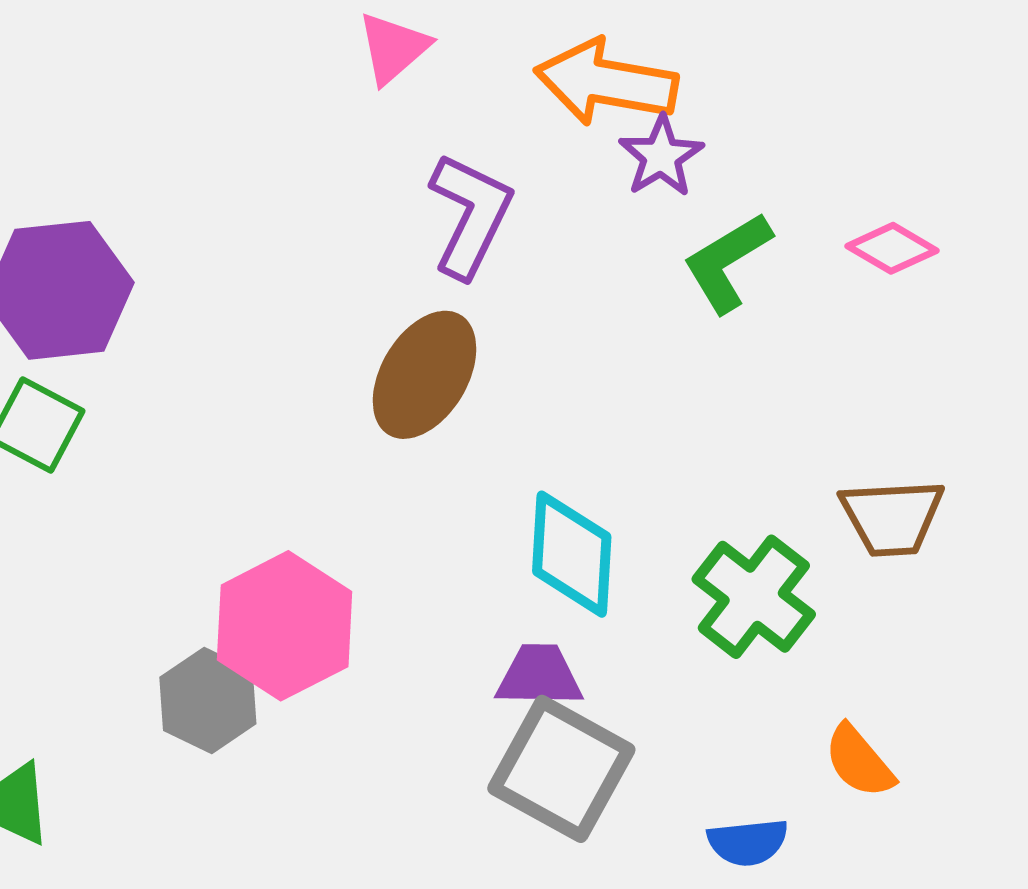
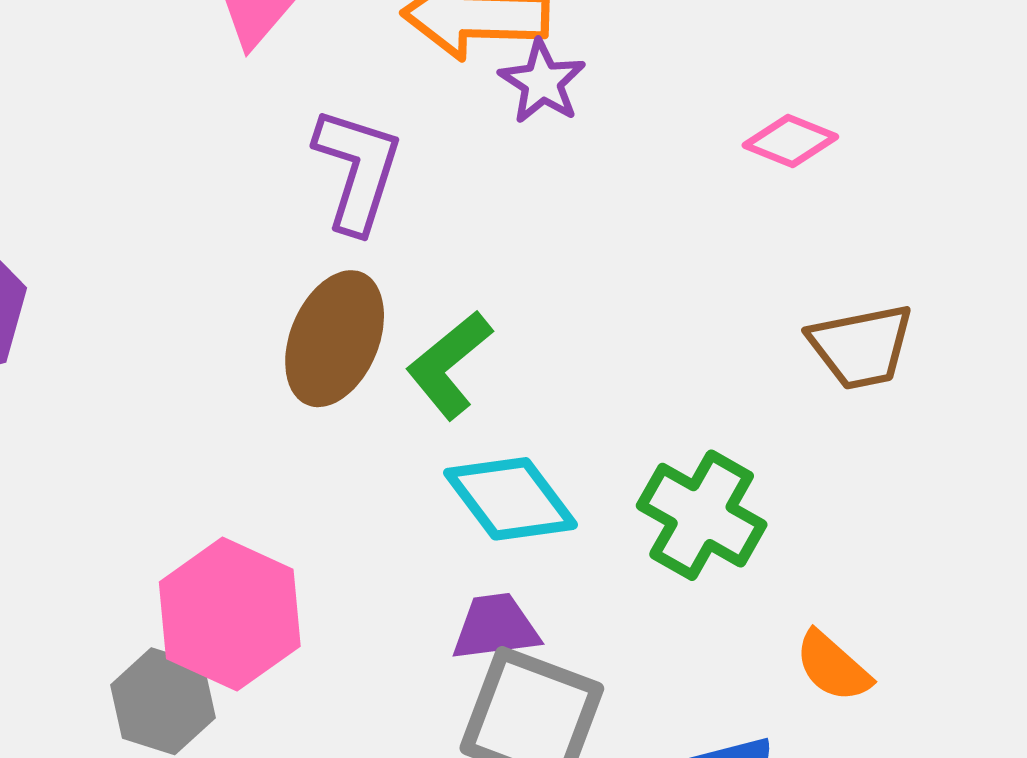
green L-shape: (727, 262) -> (449, 365), moved
brown trapezoid: (892, 517) -> (861, 346), moved
cyan diamond: (572, 554) -> (511, 499), turned -32

